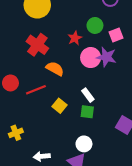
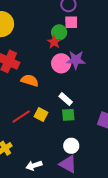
pink square: (116, 35) -> (71, 22), moved, turned 32
red star: (75, 38) -> (54, 42), moved
red line: (36, 90) -> (21, 116), moved

